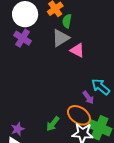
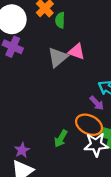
gray triangle: (61, 38) -> (58, 57), moved

